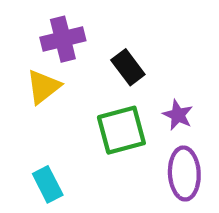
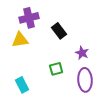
yellow triangle: (43, 87) -> (20, 40), turned 30
green square: (121, 130) -> (56, 69), moved, size x0.6

